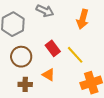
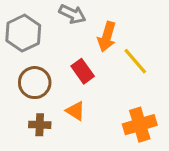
orange arrow: (83, 19) -> (107, 37), moved
yellow line: (75, 55) -> (135, 61), moved

